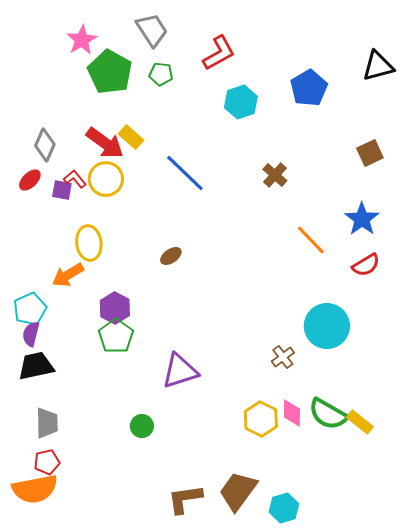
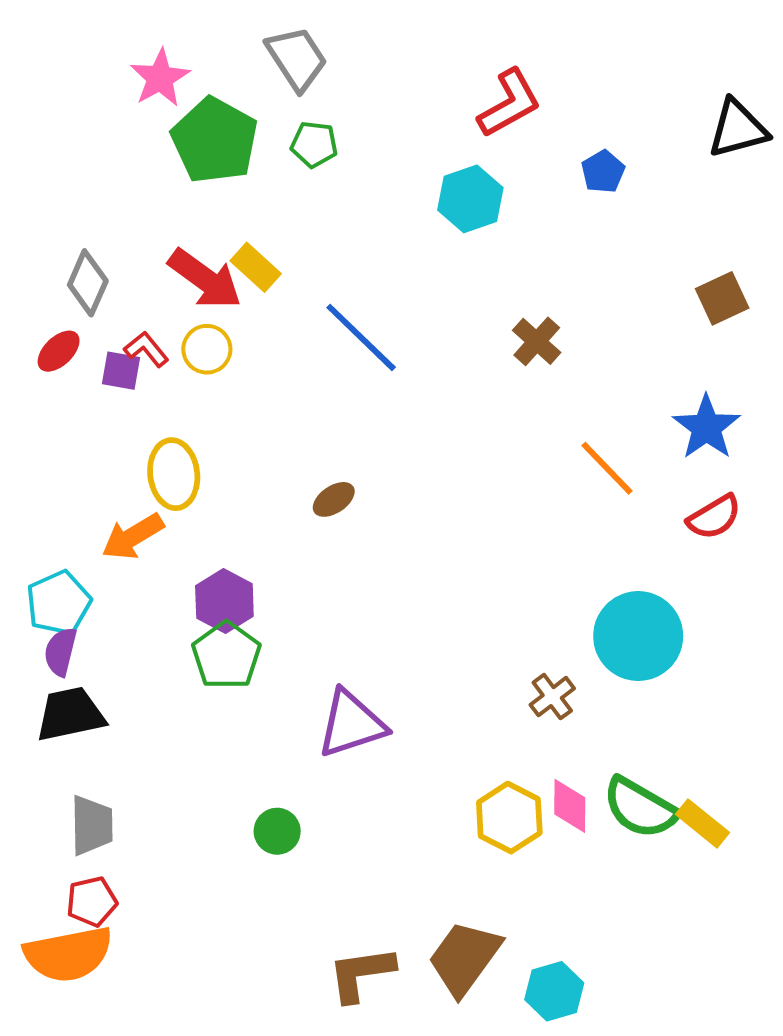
red L-shape: (219, 53) -> (509, 103), moved
blue pentagon: (309, 88) -> (603, 172), size x0.6
yellow circle: (106, 179) -> (207, 349), size x0.7

